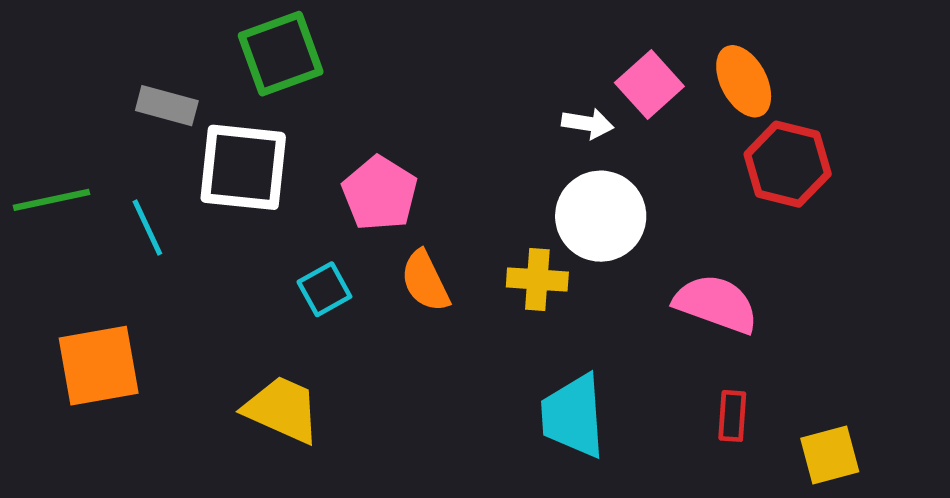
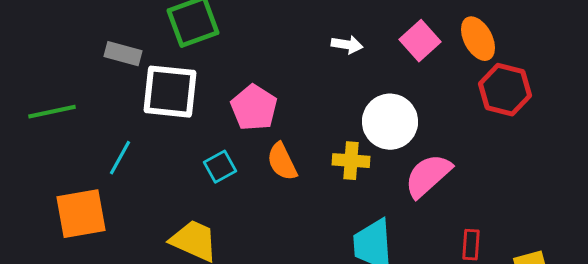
white arrow: (588, 123) -> (347, 45), moved
cyan line: (147, 227) -> (120, 158), moved, turned 54
pink semicircle: (716, 304) -> (428, 176), moved, turned -62

